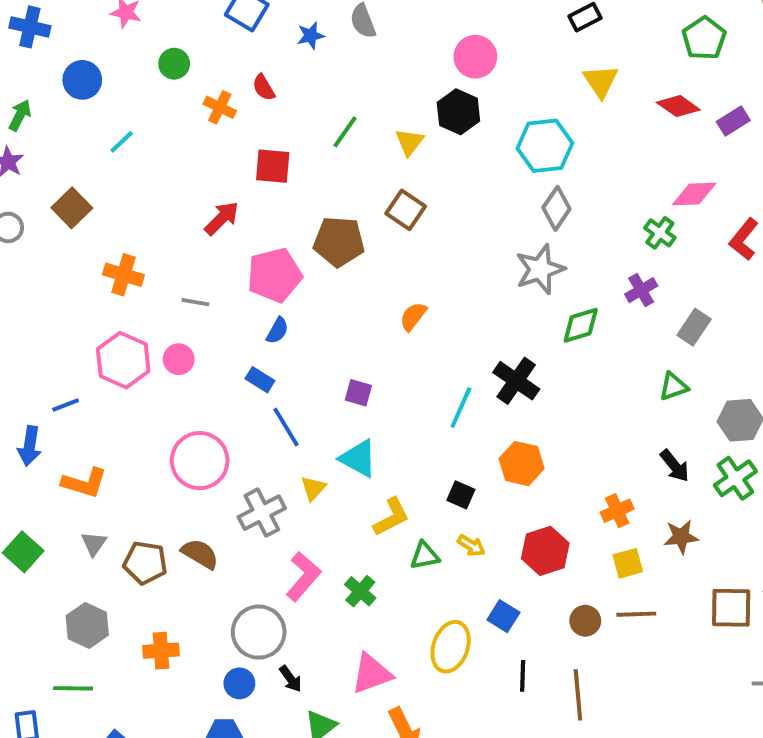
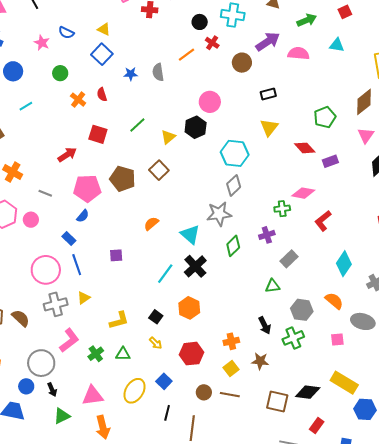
green cross: (660, 233) -> (282, 209), turned 35
green diamond: (581, 325) -> (233, 246), turned -40
purple square: (358, 393) -> (116, 255), turned -32
cyan triangle: (358, 458) -> (190, 234), moved
pink circle: (200, 461) -> (46, 270), moved
green triangle: (425, 556) -> (123, 354), moved
yellow square: (628, 563) -> (231, 369), turned -35

